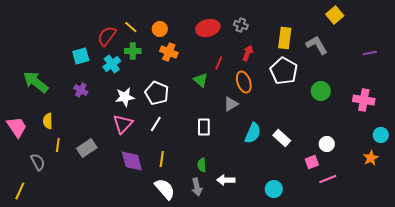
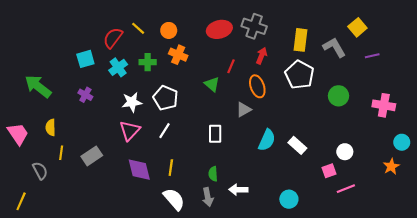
yellow square: (335, 15) -> (357, 27), moved
gray cross: (241, 25) -> (254, 26), size x1.6
green cross: (133, 51) -> (148, 62), moved
purple line: (370, 53) -> (372, 56), moved

